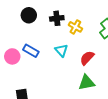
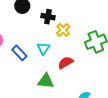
blue rectangle: (31, 51) -> (19, 53), moved
green triangle: (86, 83) -> (46, 81), moved

